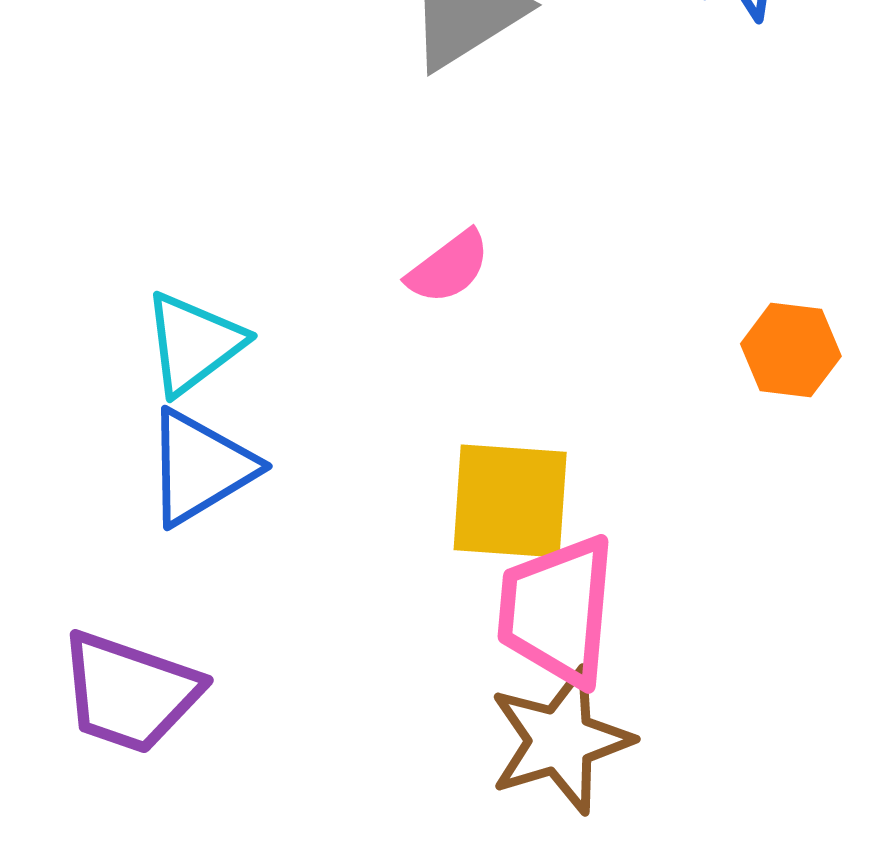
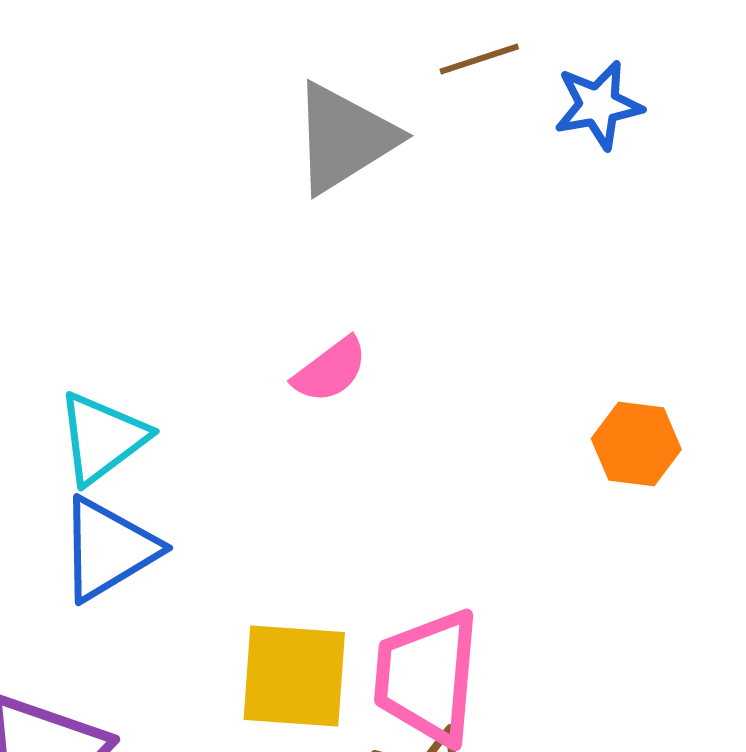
yellow square: (510, 501) -> (294, 676), moved

